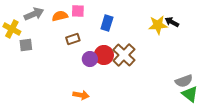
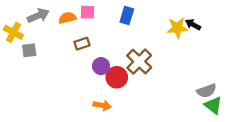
blue rectangle: (107, 23) -> (127, 16), moved
red circle: (104, 55) -> (117, 77), moved
orange arrow: (81, 95) -> (102, 105), moved

